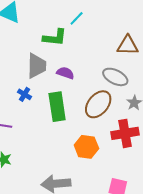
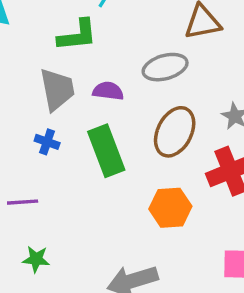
gray ellipse: (115, 77) -> (165, 67), moved, turned -30

